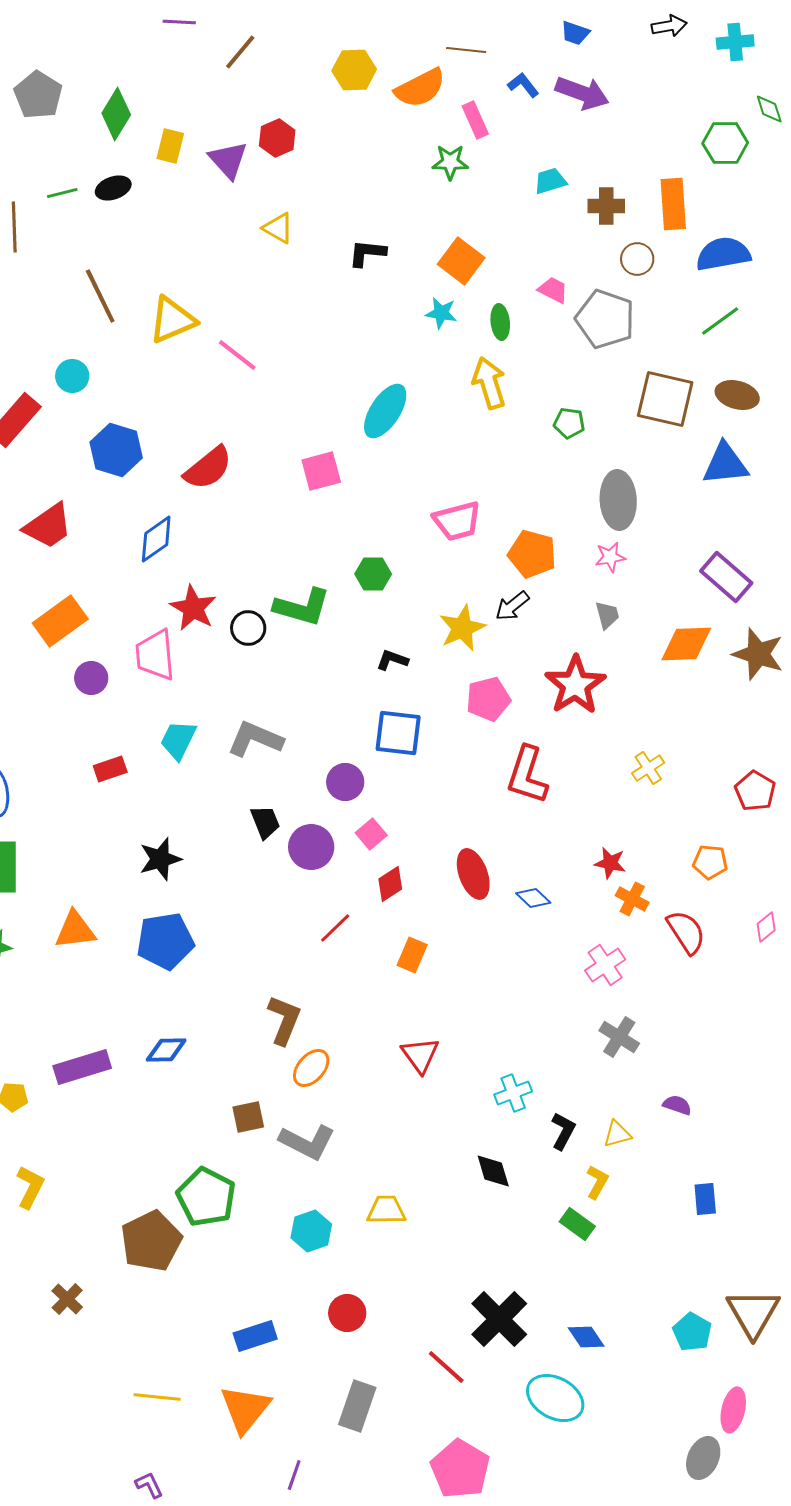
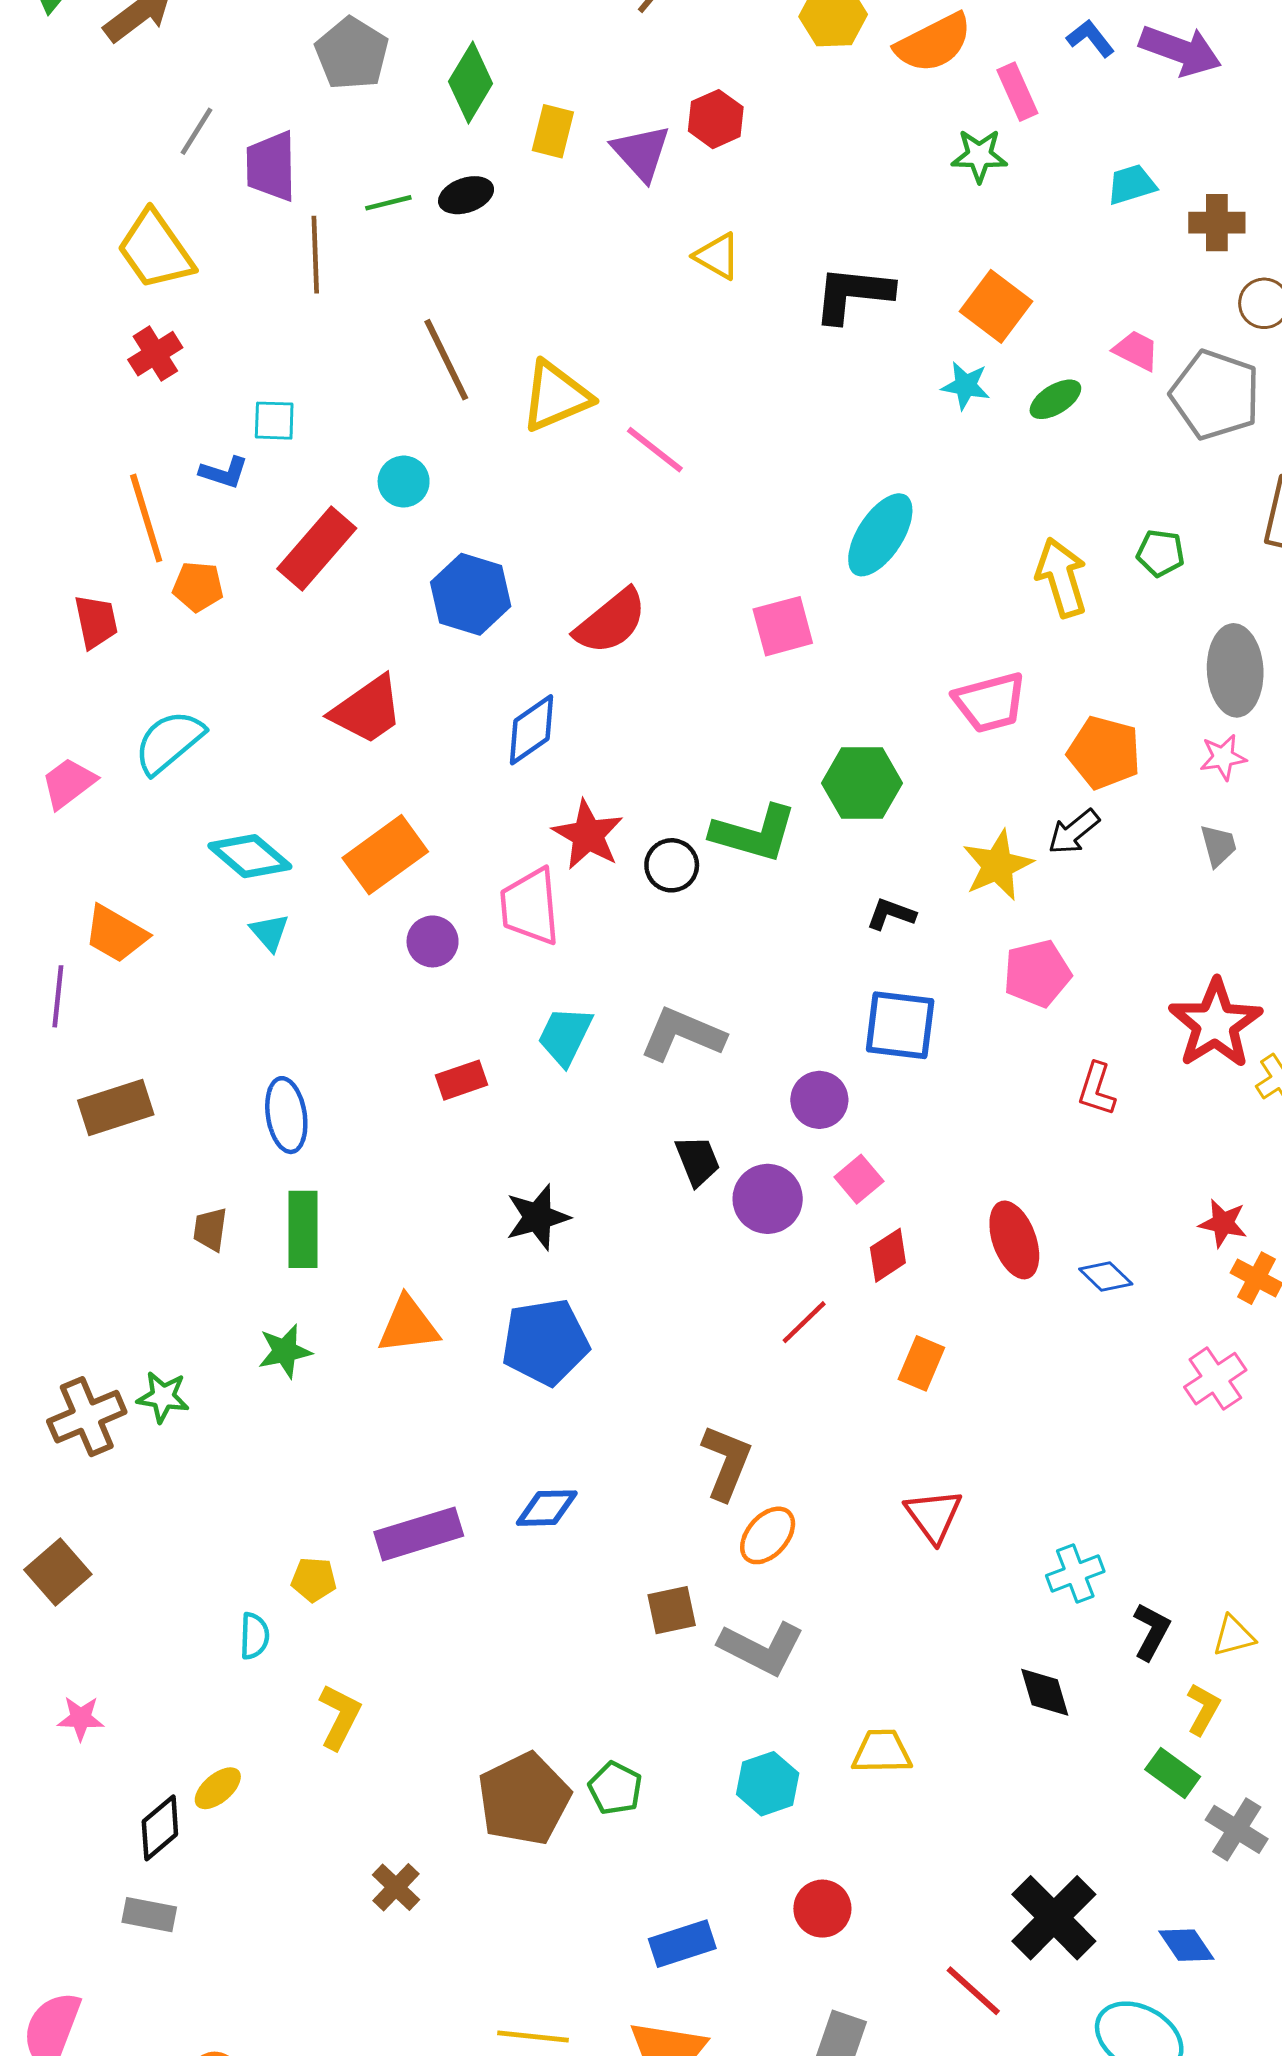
black L-shape: (367, 253) -> (853, 294), size x1.4
green ellipse: (500, 322) -> (1055, 399), turned 64
yellow arrow: (489, 383) -> (1062, 577), moved
green hexagon: (373, 574) -> (862, 783), size x1.4
red star: (575, 685) -> (1215, 1024), moved
red L-shape: (527, 775) -> (1097, 1089), size x0.6
gray cross: (619, 1037) -> (1237, 1829), moved
green pentagon: (206, 1197) -> (615, 1788), moved, size x0.6

